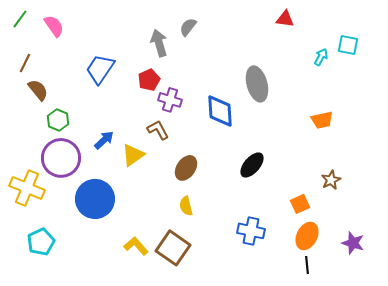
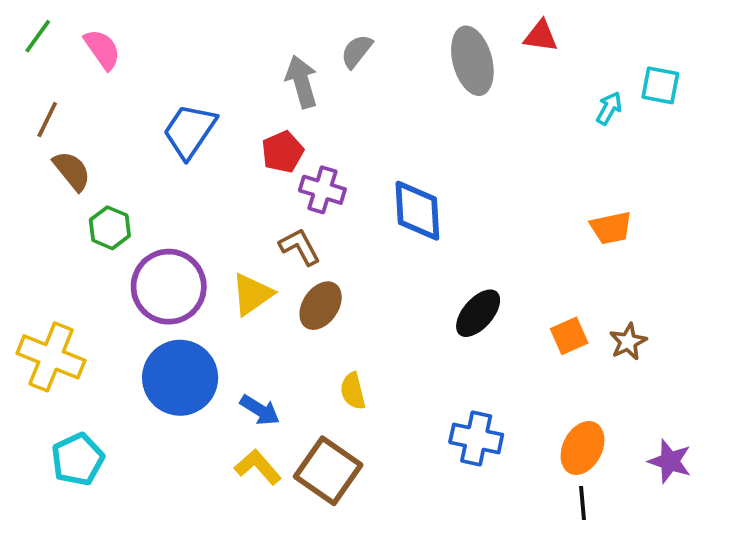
gray ellipse: (257, 84) -> (472, 61), moved
blue arrow: (104, 140) -> (260, 410), moved, turned 75
purple circle: (61, 158) -> (169, 287), moved
brown ellipse: (186, 168) -> (321, 306), moved
orange square: (300, 204) -> (569, 336), moved

